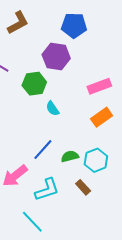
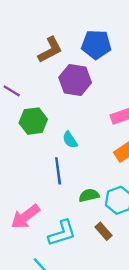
brown L-shape: (18, 23) -> (50, 50), moved
green hexagon: (34, 84) -> (33, 121), moved
blue line: (43, 150) -> (58, 171), moved, turned -50

